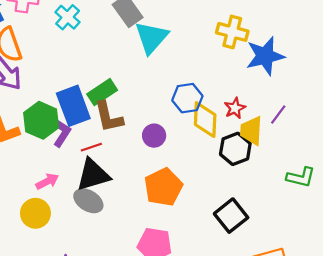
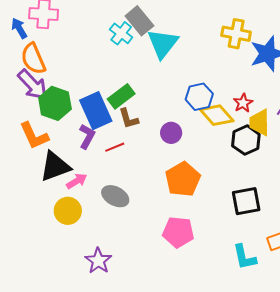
cyan cross: (68, 17) -> (121, 33), moved
brown L-shape: (109, 117) -> (129, 119), size x0.7
green hexagon: (41, 120) -> (55, 103), moved
yellow diamond: (205, 120) -> (217, 115), turned -40
black triangle: (93, 175) -> (55, 166), moved
black square: (231, 216) -> (246, 201), turned 32

